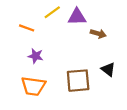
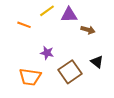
purple star: (36, 56) -> (47, 53), moved
brown square: (78, 81) -> (70, 72), turned -30

